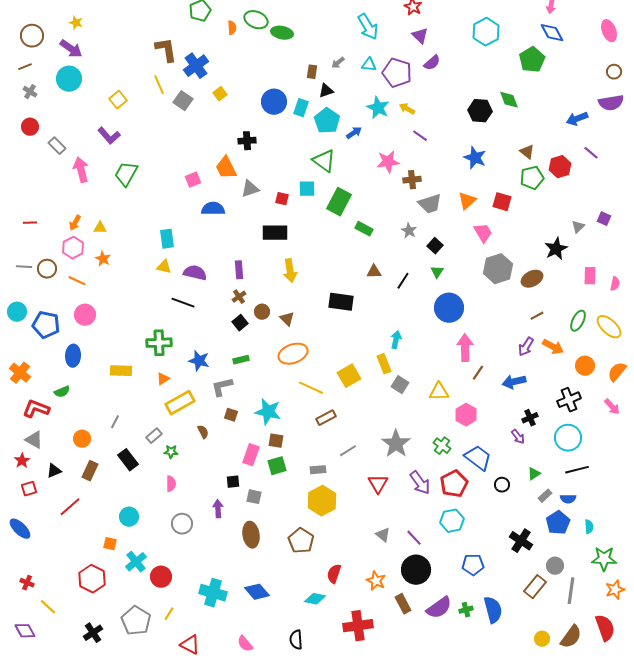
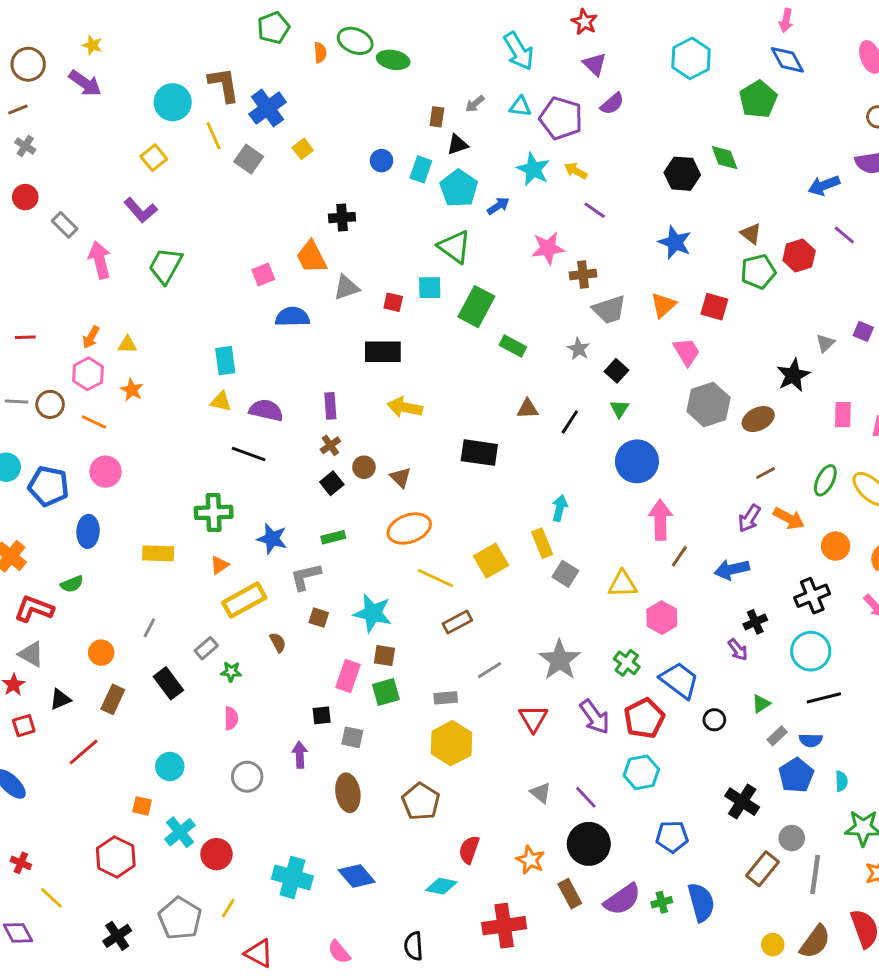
cyan circle: (69, 79) -> (173, 102), moved
blue circle: (274, 102) -> (381, 161), size x0.6
yellow arrow: (290, 271) -> (405, 407), turned 110

